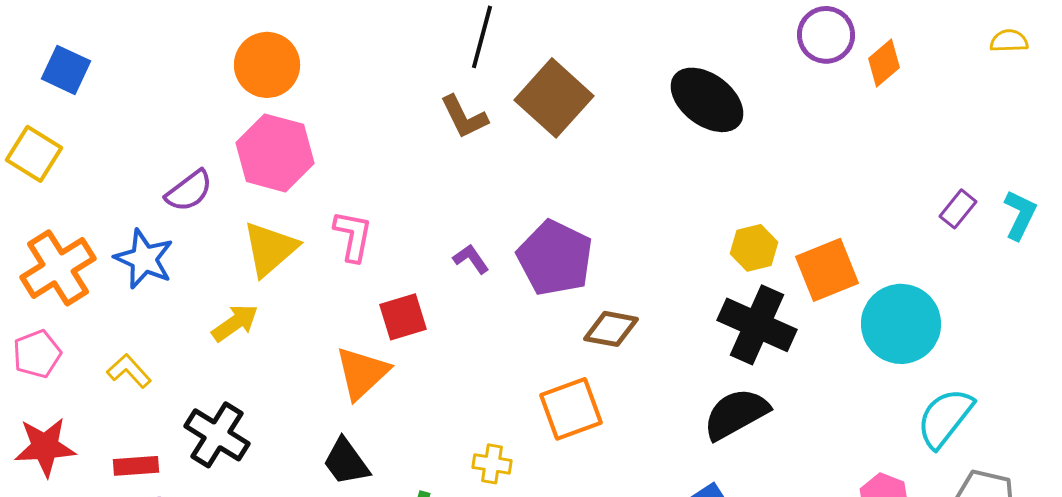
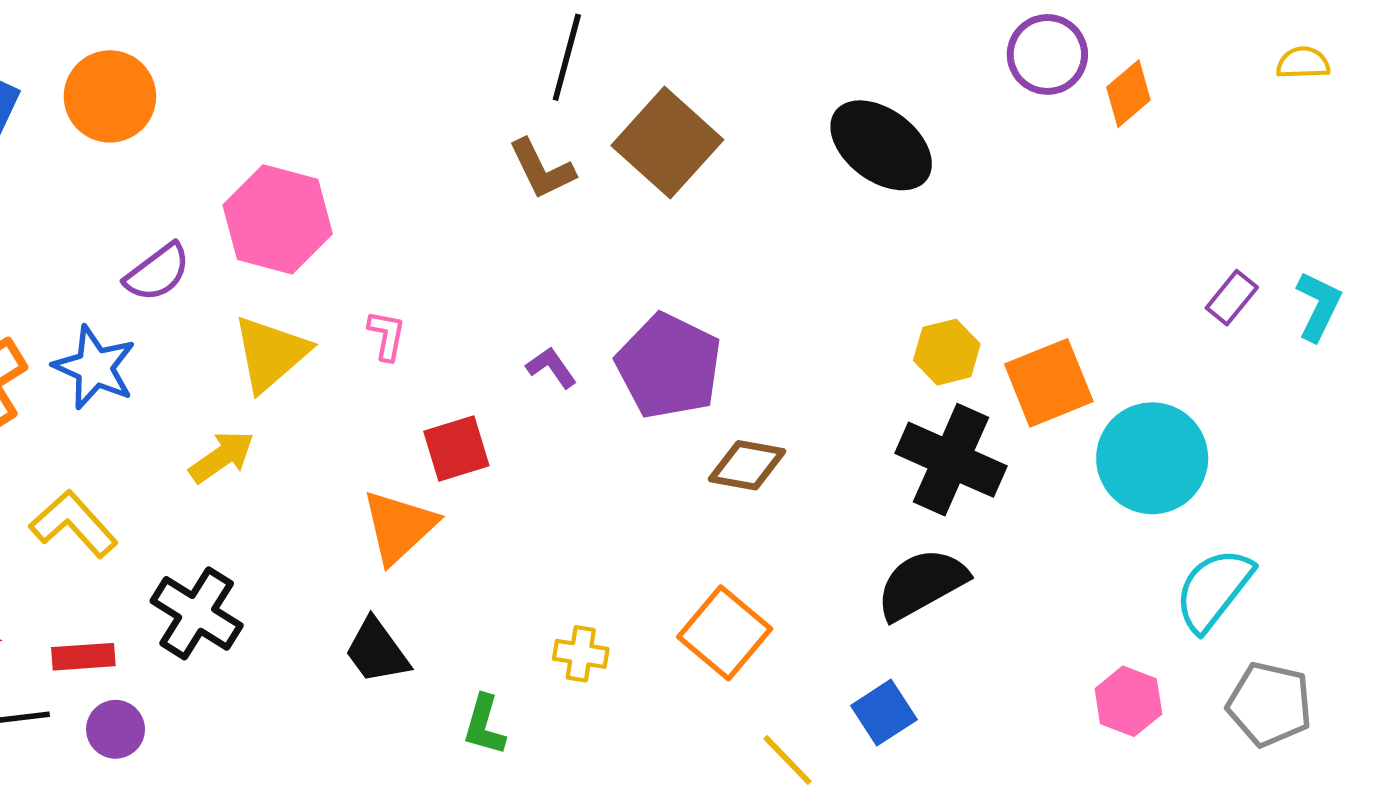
orange circle: (267, 65) -> (110, 96), moved
pink L-shape: (353, 236) -> (387, 335), size x0.7
yellow L-shape: (129, 371) -> (74, 524), size x1.4
orange square: (571, 409) -> (725, 633), moved, turned -30

